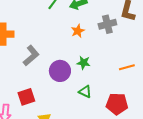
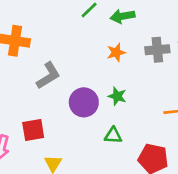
green triangle: (85, 92) -> (113, 135), turned -32

